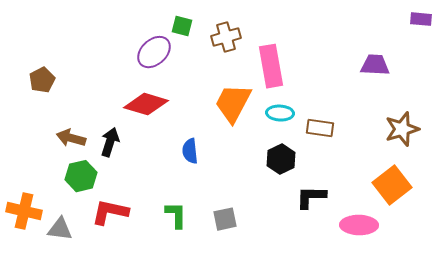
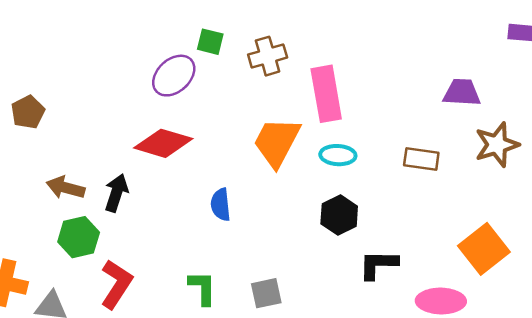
brown rectangle: (320, 128) -> (421, 159), moved
brown star: (402, 129) -> (497, 145), moved
red L-shape: (110, 212) -> (116, 284), turned 111

